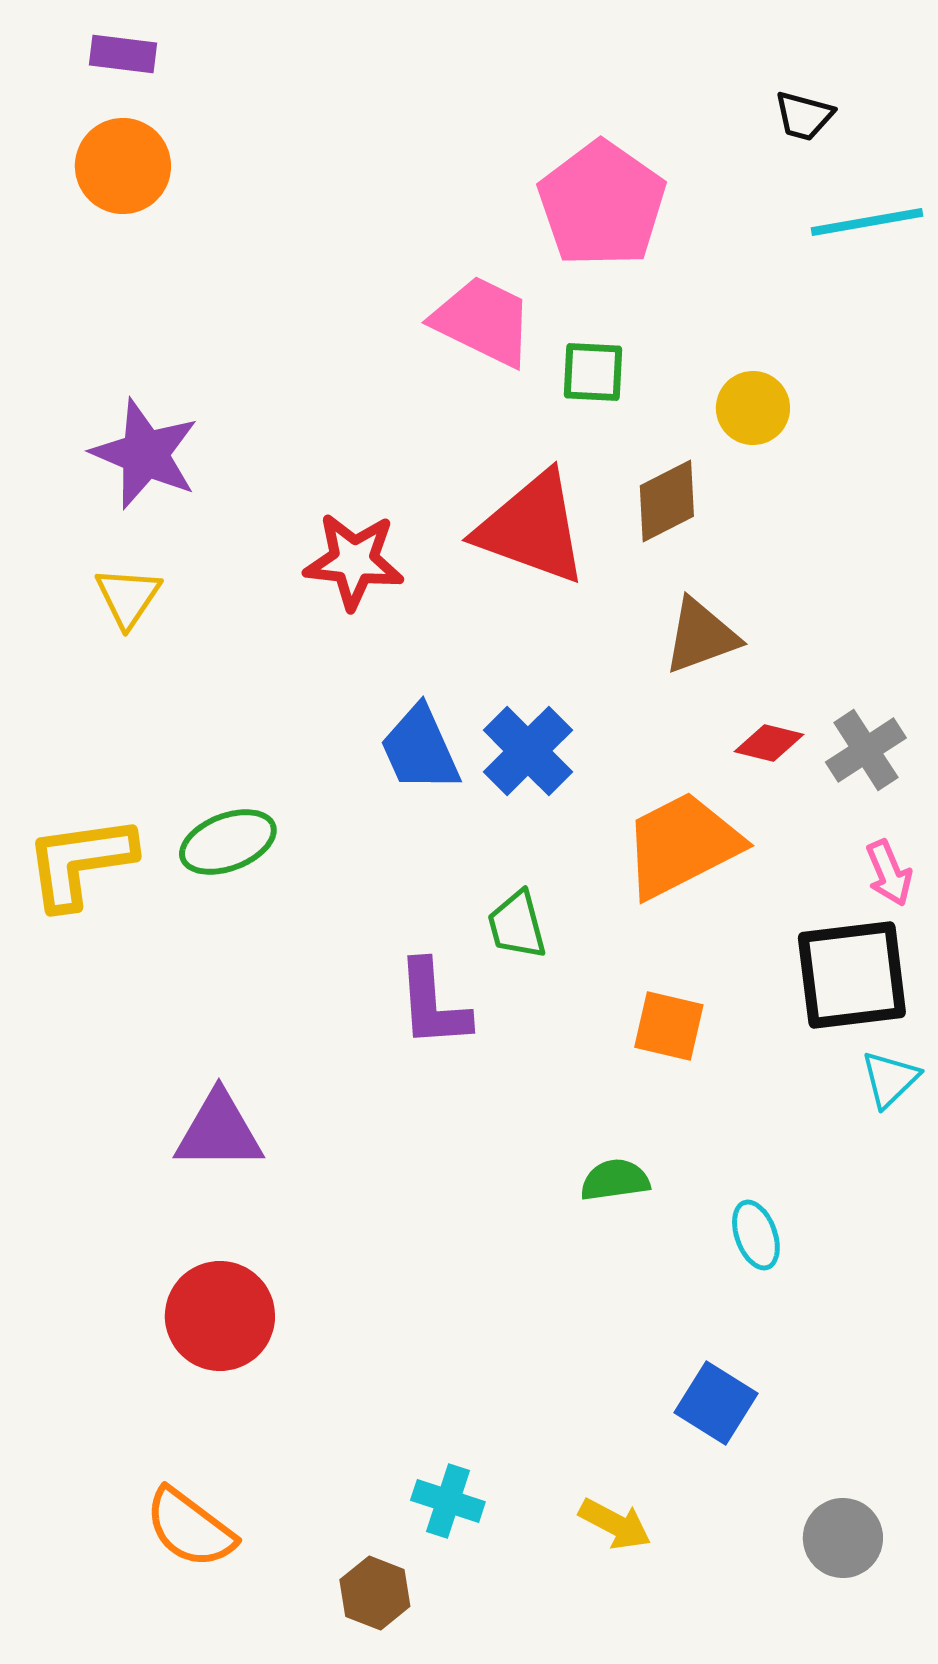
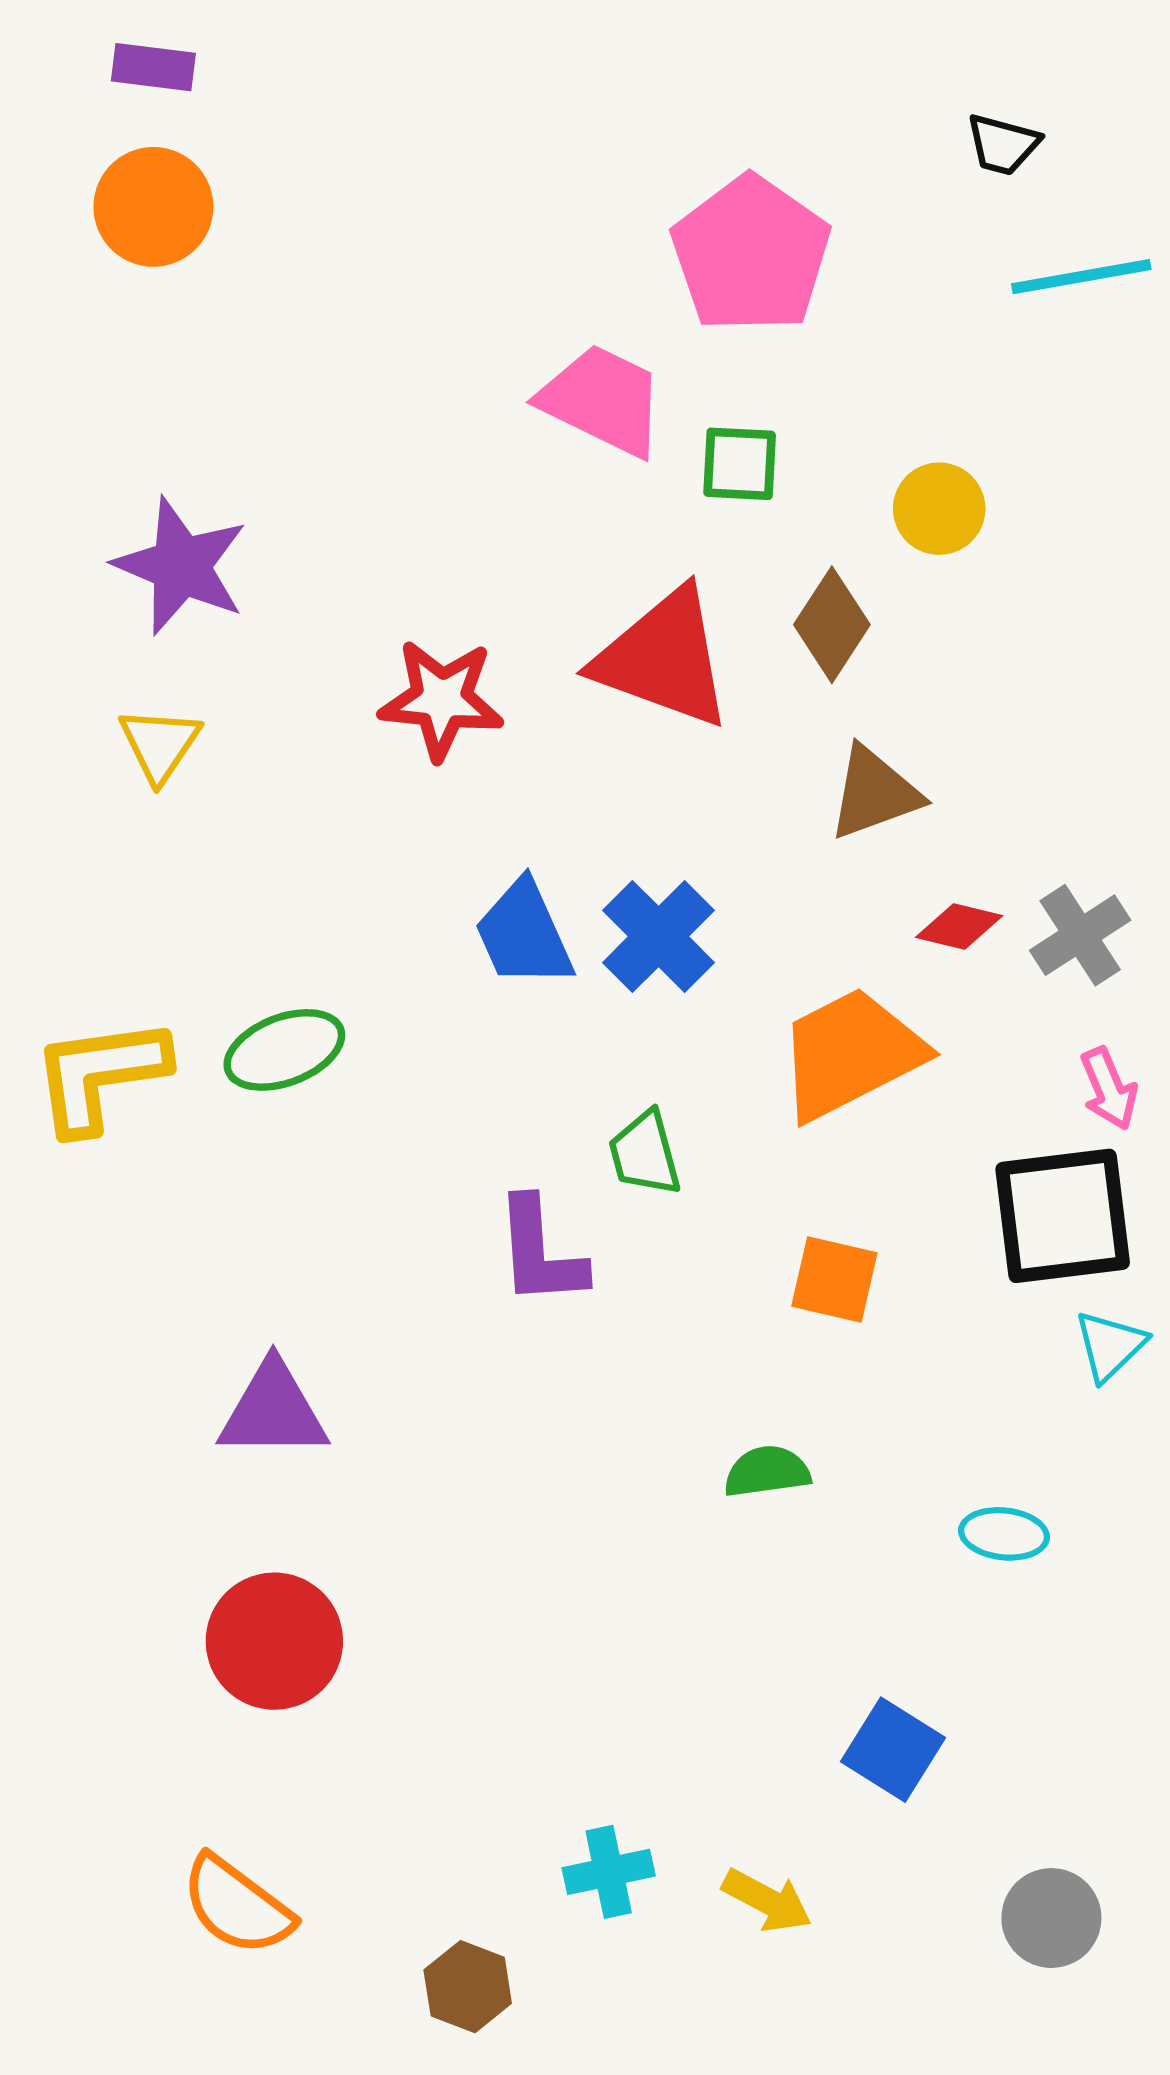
brown diamond: (667, 501) -> (832, 625), turned -30
cyan ellipse: (756, 1235) -> (1004, 1534), moved, turned -64
cyan cross: (448, 1501) -> (609, 1872), moved, turned -30

